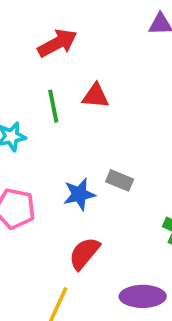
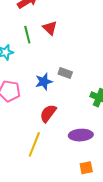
red triangle: (96, 96) -> (50, 28), turned 42

